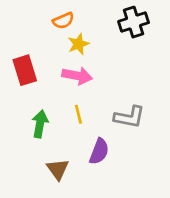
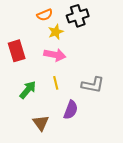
black cross: (134, 22) -> (78, 16), moved
green arrow: (40, 124) -> (28, 90), turned 30

